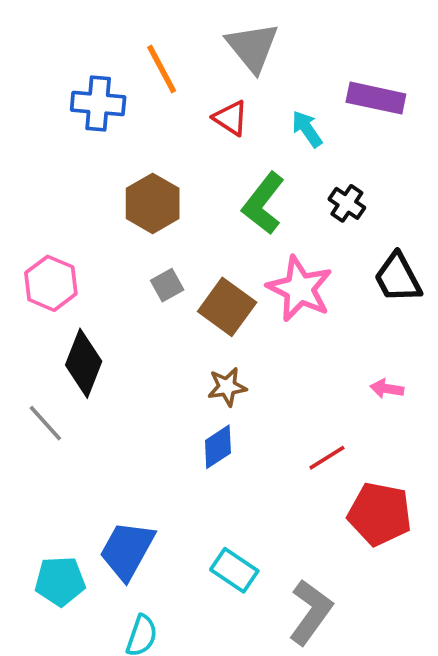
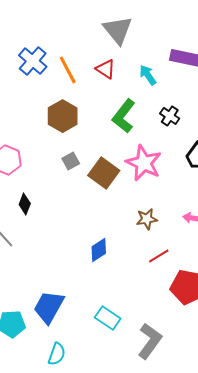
orange line: (162, 69) -> (68, 70), moved
blue cross: (98, 103) -> (33, 61), turned 36
black diamond: (84, 363) -> (25, 204), size x0.6
brown star: (227, 387) -> (147, 219), moved

